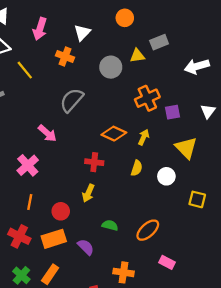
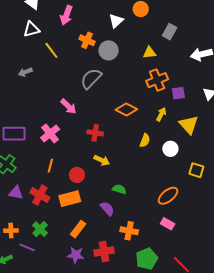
white triangle: (82, 33) -> (116, 21), moved
gray rectangle: (159, 42) -> (170, 32), turned -42
yellow triangle: (137, 56) -> (149, 53), moved
gray circle: (111, 67) -> (109, 50), moved
yellow arrow: (144, 137) -> (161, 114), moved
red cross: (94, 162) -> (95, 133), moved
yellow arrow: (88, 193) -> (102, 160), turned -91
orange ellipse: (148, 230) -> (168, 196), moved
purple semicircle: (86, 247) -> (107, 209), moved
orange rectangle: (50, 274) -> (78, 229), moved

